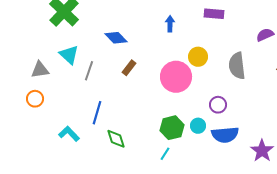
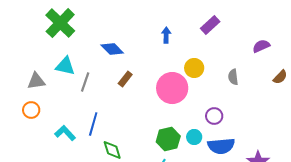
purple rectangle: (214, 14) -> (210, 25), turned -48
cyan triangle: (69, 55) -> (65, 66), turned -30
gray semicircle: (237, 66) -> (233, 77), size x0.6
cyan L-shape: (69, 134) -> (65, 133), moved

